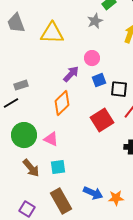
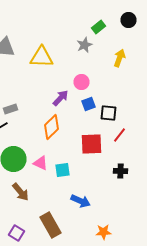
red square: (102, 120) -> (92, 144), turned 30
cyan square: (58, 167) -> (62, 170), moved
blue arrow: (93, 193) -> (80, 201), moved
orange star: (116, 198) -> (104, 232), moved

